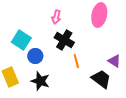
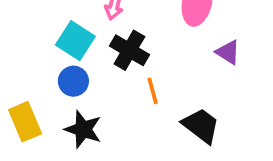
cyan square: (21, 40) -> (75, 41), moved
purple triangle: (114, 61) -> (228, 52), moved

